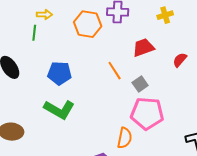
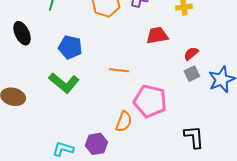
orange line: (115, 71) -> (119, 70), moved, turned -60
gray square: (140, 84) -> (192, 74), moved

